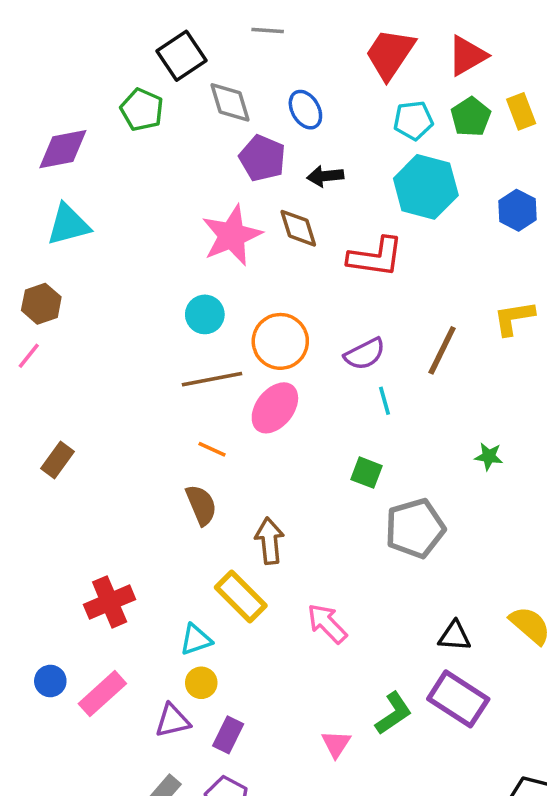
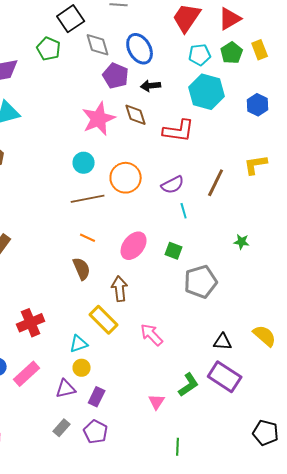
blue ellipse: (305, 110) -> (140, 49), size x1.4
pink ellipse: (275, 408) -> (134, 246), moved

